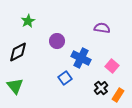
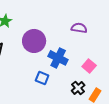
purple circle: (57, 41) -> (34, 41), size x1.5
blue square: (65, 78) -> (42, 78), turned -32

